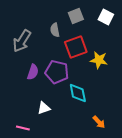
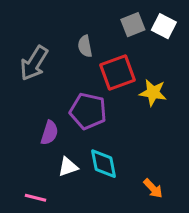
gray square: (76, 16) -> (133, 25), moved
purple semicircle: (33, 72) -> (49, 133), moved
cyan diamond: (78, 93) -> (104, 164), moved

